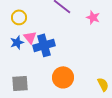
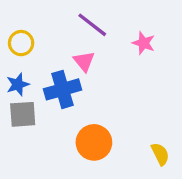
pink triangle: (30, 37) -> (84, 61), moved
gray square: (20, 83) -> (23, 114), moved

